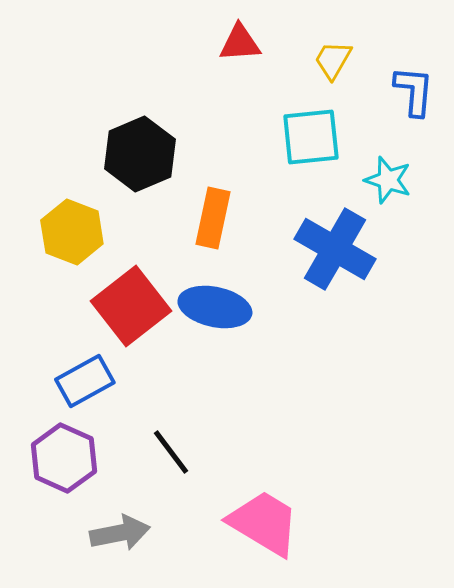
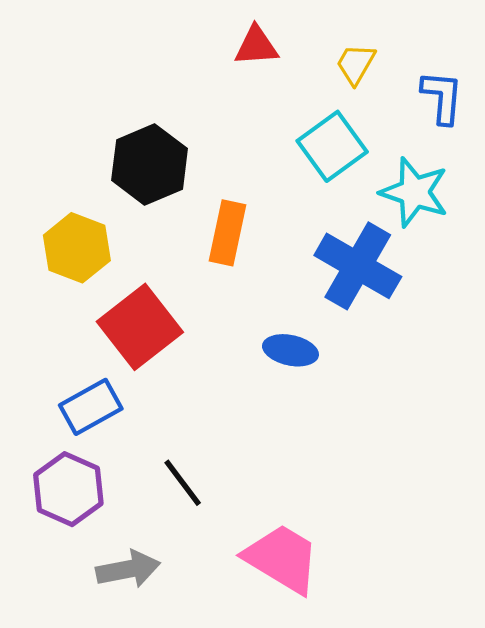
cyan square: (311, 137) -> (332, 146), turned -30
cyan star: (388, 180) -> (414, 192), size x1.4
blue ellipse: (215, 307) -> (290, 350), moved, size x0.7

